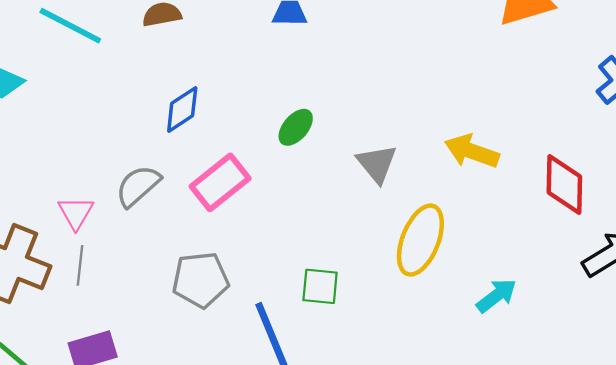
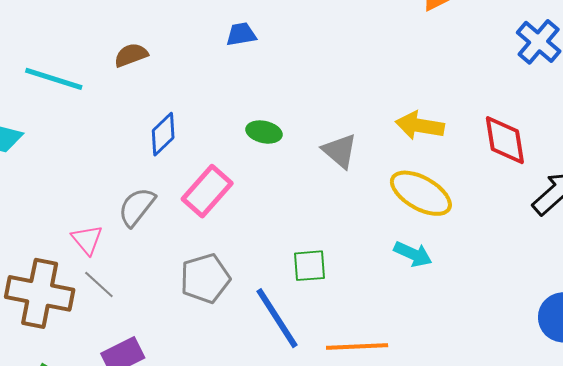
green ellipse: (296, 127) -> (264, 132), turned 72
yellow ellipse: (420, 240) -> (421, 193), moved, turned -72
gray line: (80, 265) -> (99, 284), turned -44
cyan arrow: (497, 296) -> (413, 254), moved, turned 72

